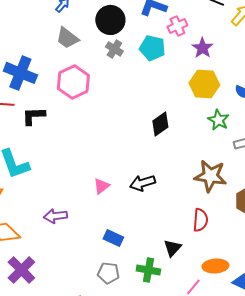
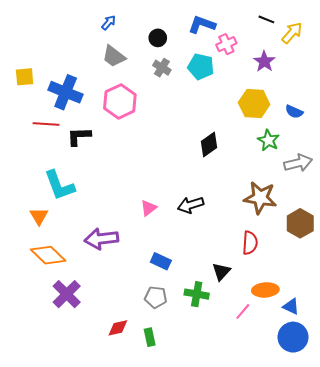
black circle: (110, 20) -> (158, 38), size x0.6
purple star: (202, 48) -> (264, 61), moved
purple arrow: (55, 216) -> (101, 239), size x1.4

